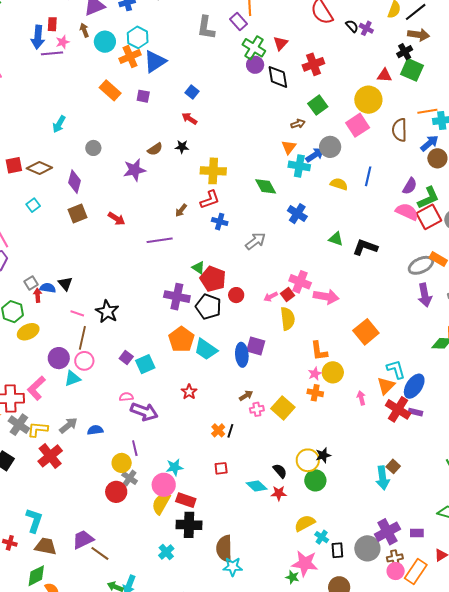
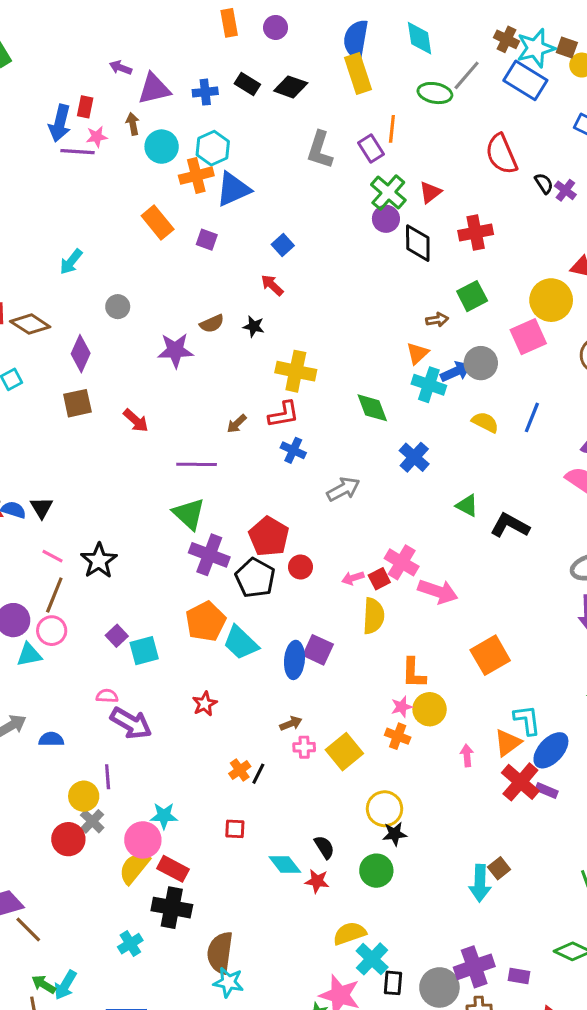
green triangle: (198, 268) -> (189, 514), moved, size x1.6
yellow circle: (308, 460) -> (384, 809), moved
cyan cross: (322, 537) -> (372, 959), size x1.5

